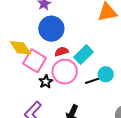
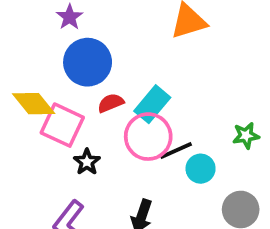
pink circle: (65, 72) -> (148, 137), moved
cyan circle: (106, 74) -> (201, 169), moved

